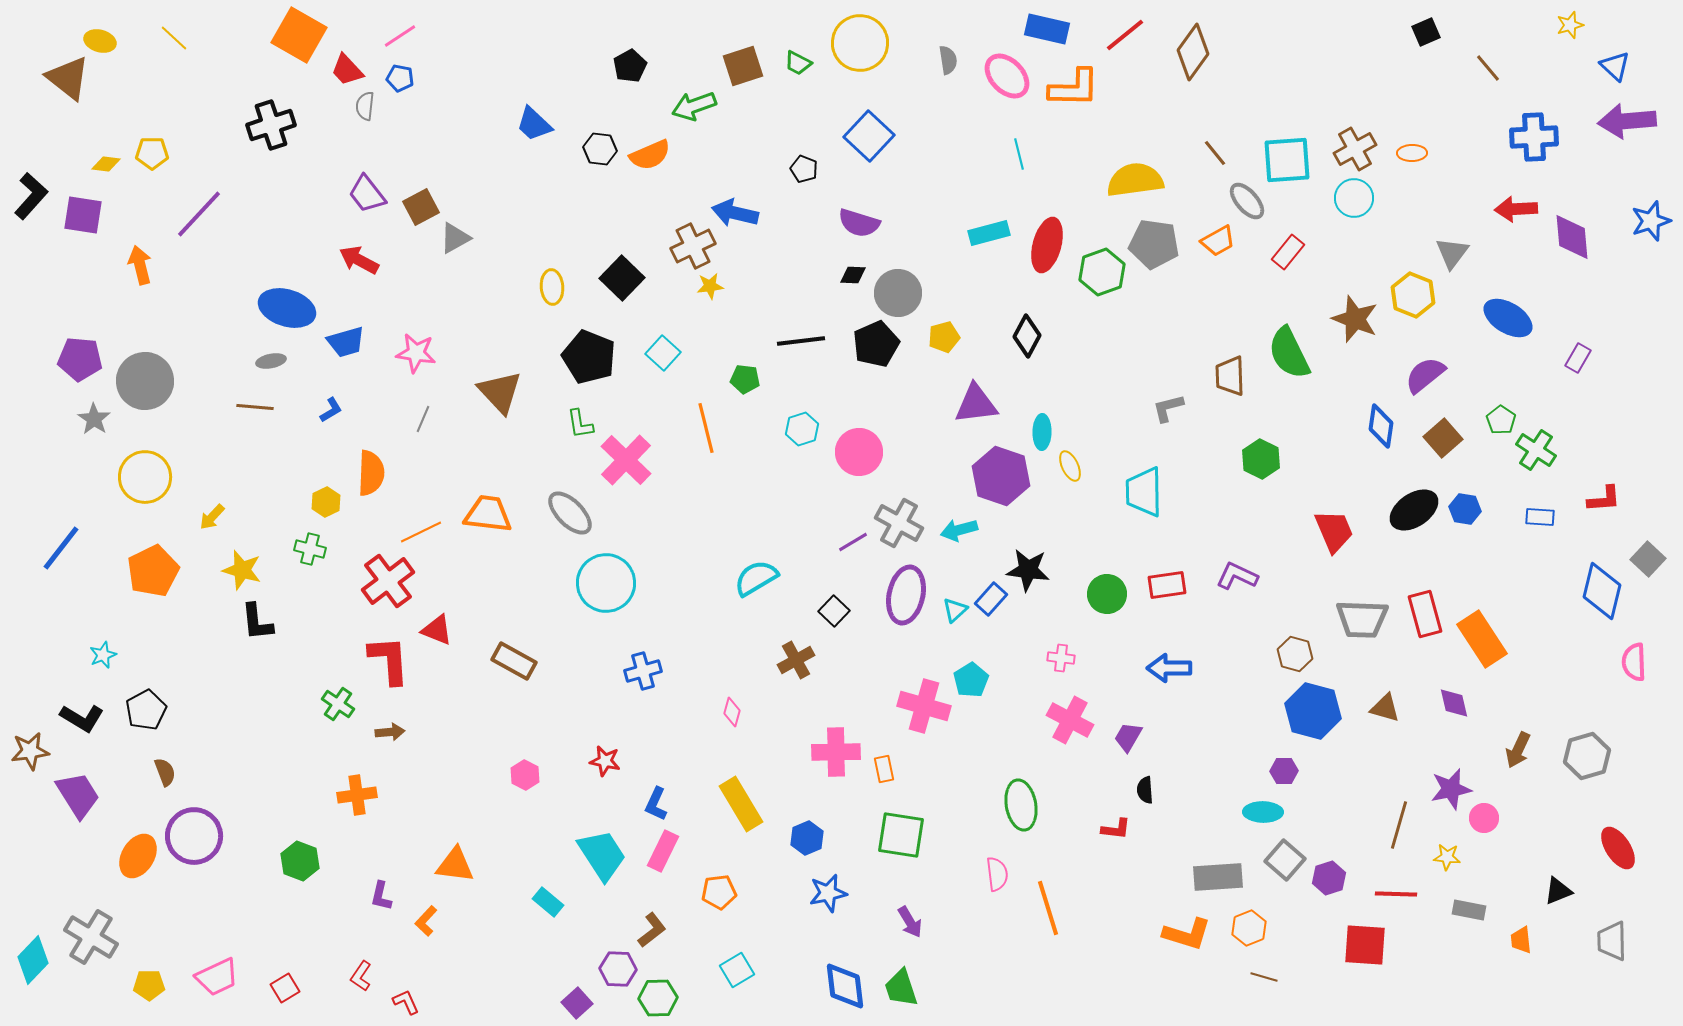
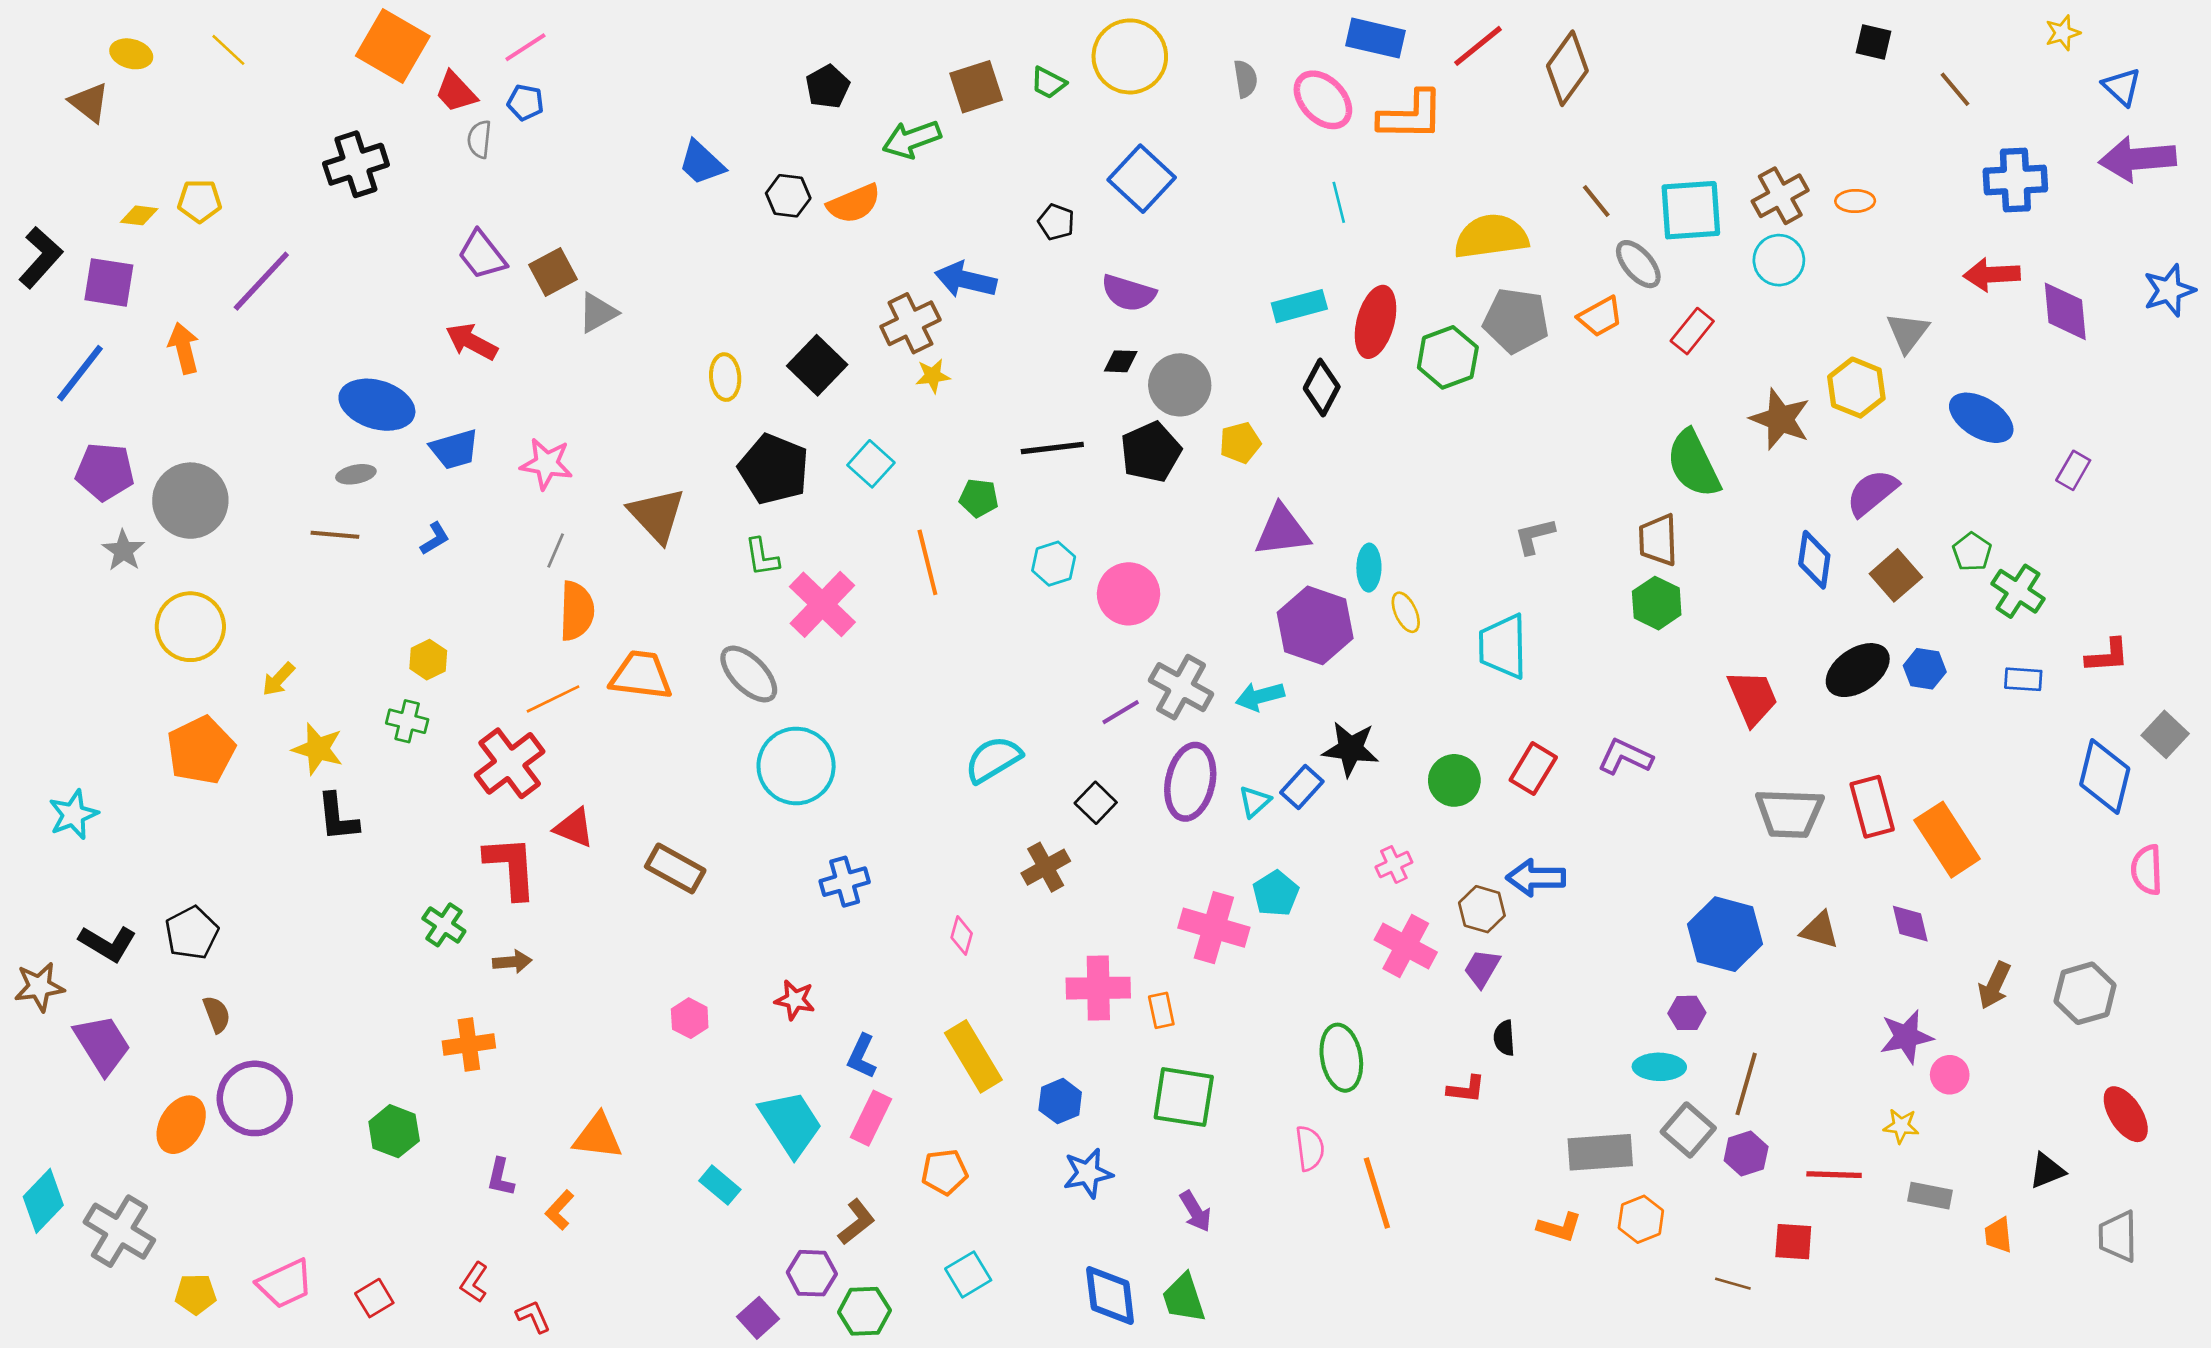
black square: (1426, 32) -> (1873, 42), turned 36
brown triangle: (68, 78) -> (89, 102), size x0.7
black diamond: (1027, 336) -> (1322, 388), moved
brown trapezoid: (1230, 376) -> (1658, 540), moved
orange semicircle: (371, 473) -> (577, 611), moved
blue line: (61, 548) -> (80, 373), moved
red rectangle: (1167, 585) -> (1533, 769), turned -51
brown hexagon: (1295, 654) -> (1482, 909), moved
cyan star: (103, 655) -> (73, 815), moved, size x1.4
pink cross: (1061, 658) -> (1394, 865), turned -32
brown line: (1399, 825) -> (1746, 1084), moved
orange L-shape: (1187, 934) -> (1559, 1227), size x0.7
red square: (1365, 945) -> (1793, 1242), size x0.7
cyan diamond: (33, 960) -> (43, 1201), moved
brown line: (1264, 977) -> (1733, 1284), moved

